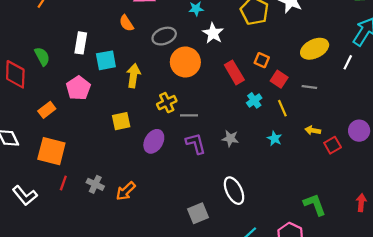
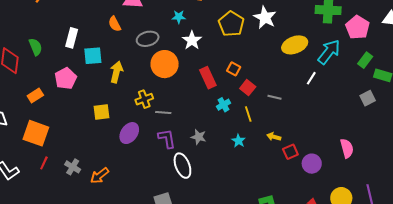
yellow ellipse: (315, 49) -> (295, 45), moved
purple circle: (359, 131) -> (312, 164), moved
white ellipse: (234, 191) -> (182, 166), moved

